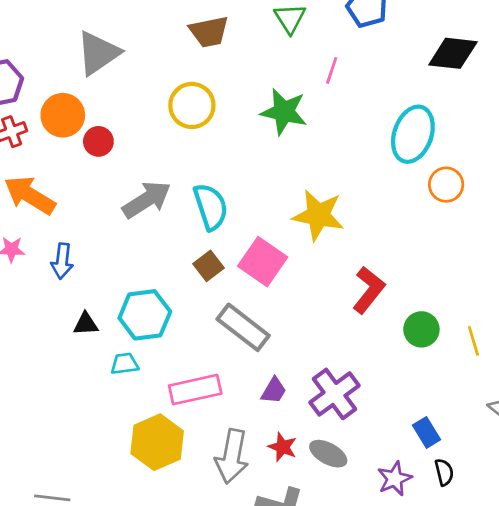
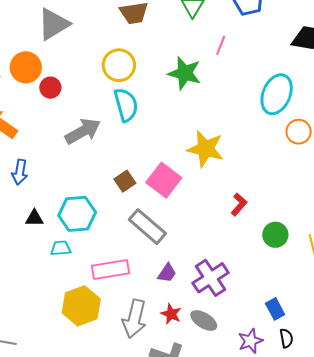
cyan semicircle: (211, 207) -> (126, 105), moved
red L-shape: (369, 290) -> (239, 204), size x0.7

